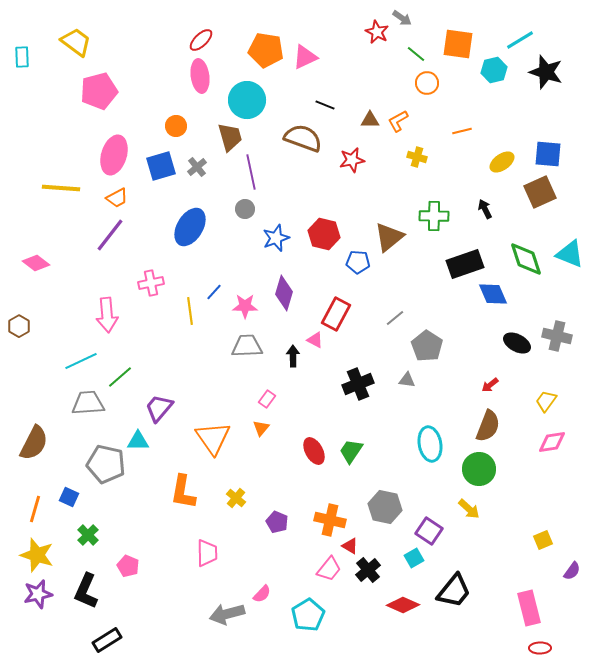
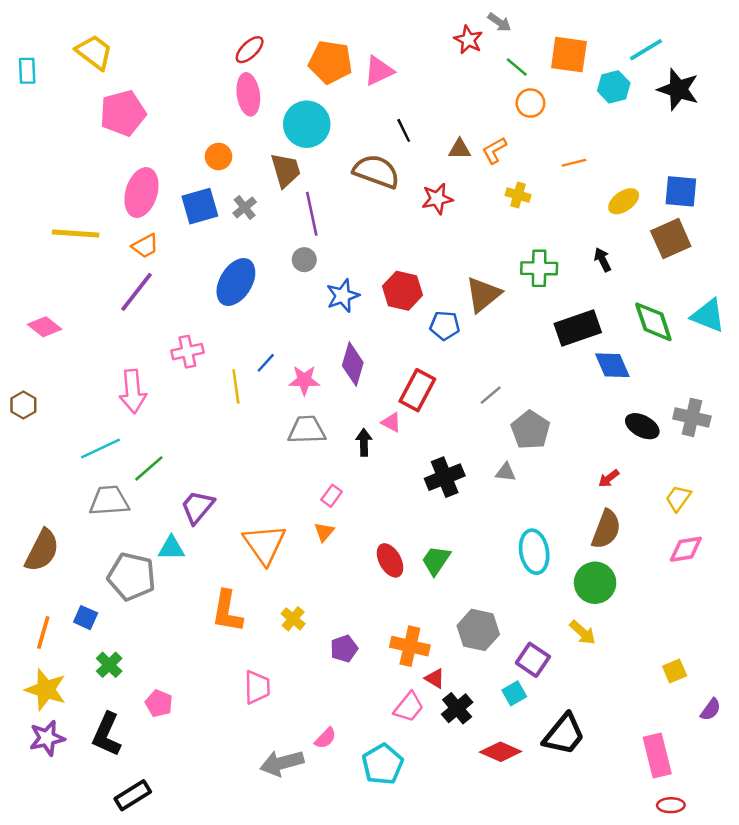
black line: (325, 105) -> (404, 130), turned 42
purple pentagon: (277, 522) -> (344, 649), turned 30

